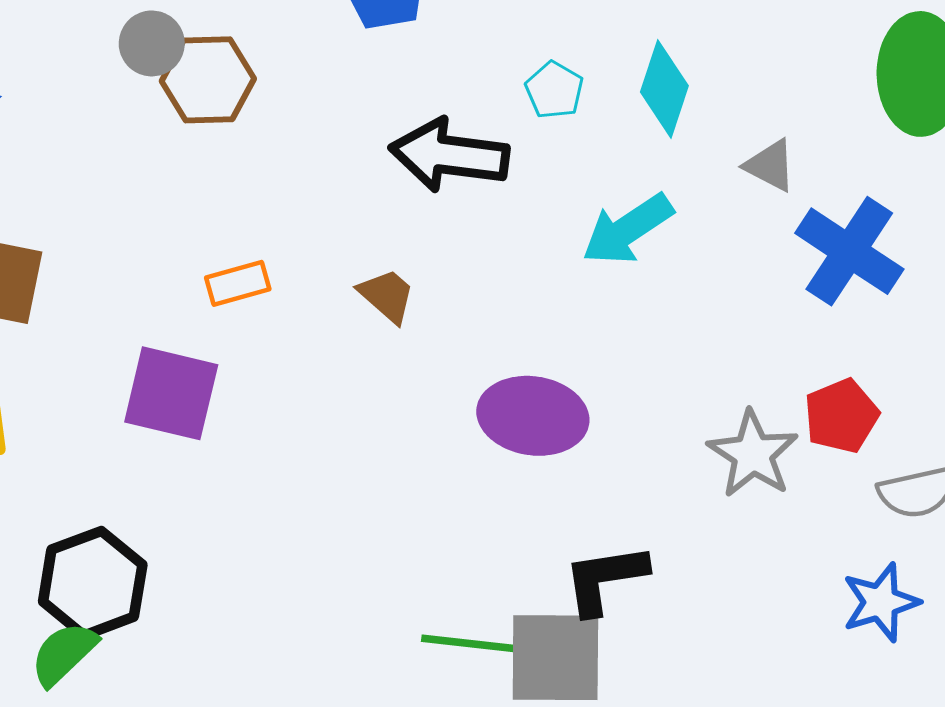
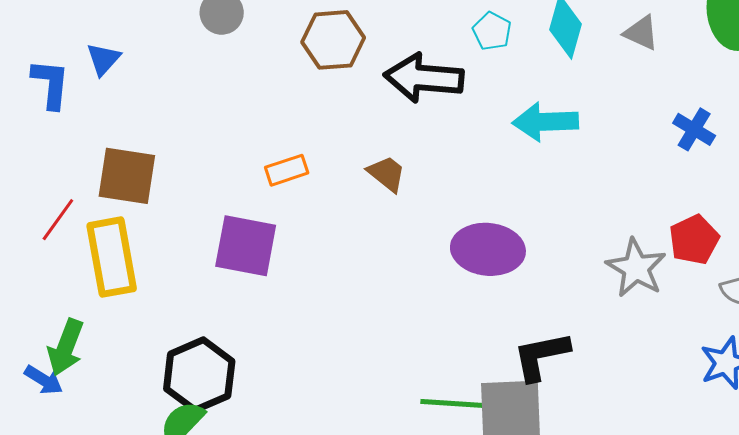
brown hexagon: (208, 80) -> (333, 40), moved
gray triangle: (770, 166) -> (641, 33), moved
cyan arrow: (628, 229) -> (545, 122), turned 34
blue cross: (849, 251) -> (694, 129), size x0.6

